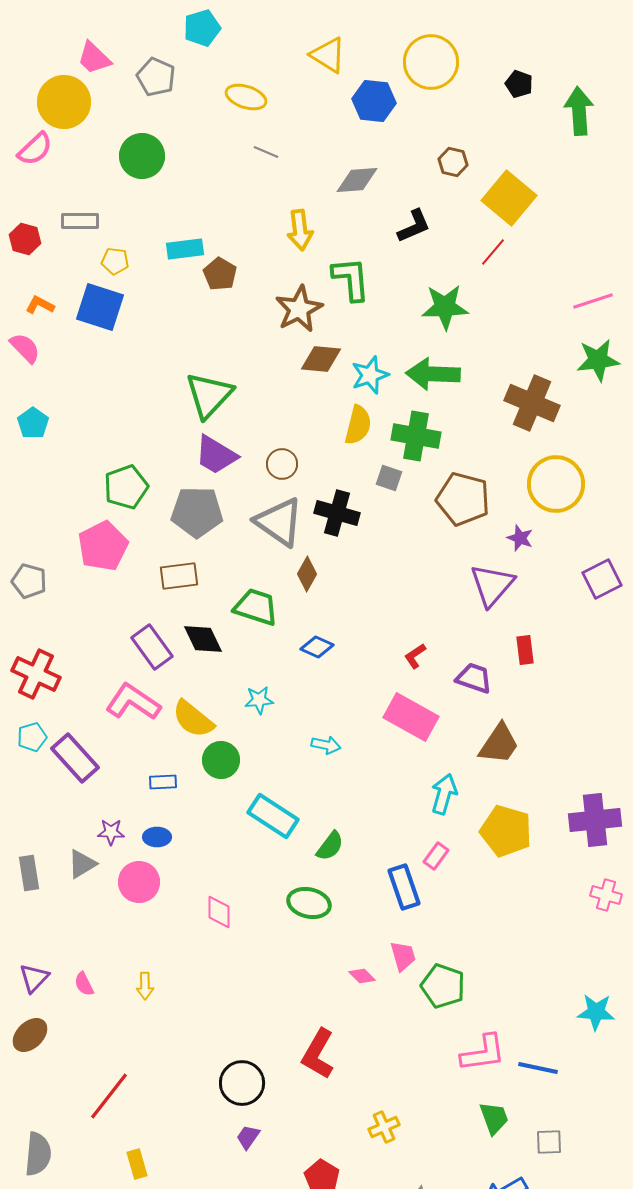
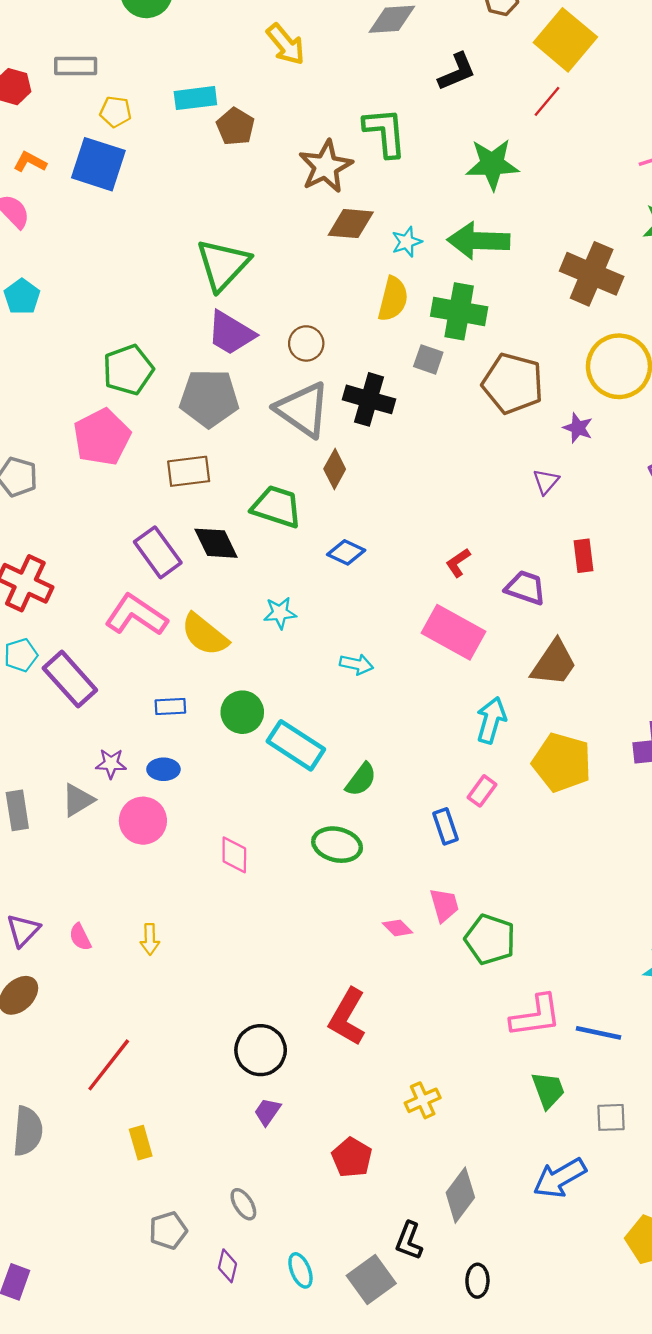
yellow arrow: (300, 230) -> (286, 44), moved, turned -33
cyan star: (370, 375) -> (407, 242), size x0.7
purple triangle: (492, 585) -> (546, 482), size x0.5
green circle: (221, 760) -> (242, 712), moved
blue rectangle: (404, 887) -> (445, 826), size x0.7

